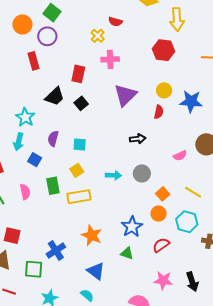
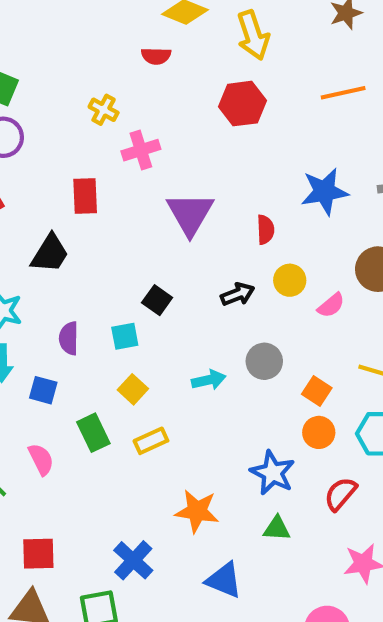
red semicircle: (115, 22) -> (156, 56), moved
yellow circle: (164, 90) -> (290, 280), moved
black square: (81, 103) -> (157, 300), moved
yellow rectangle: (79, 197) -> (151, 441), size x0.7

